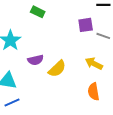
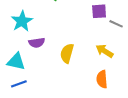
purple semicircle: (36, 60) -> (37, 43), moved
yellow semicircle: (57, 69) -> (67, 53), turned 144

